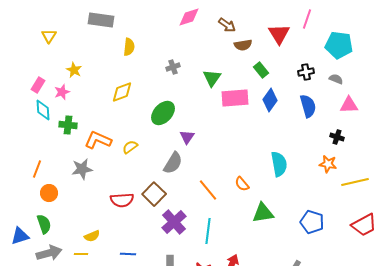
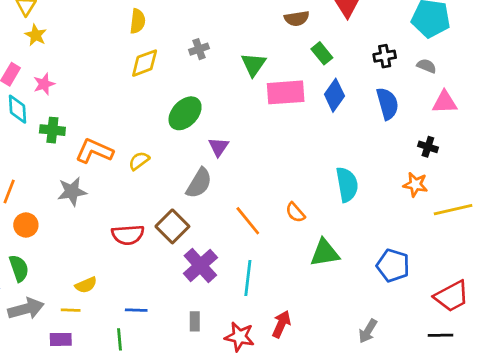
yellow star: (74, 70) -> (36, 35), moved
yellow diamond: (122, 92) -> (145, 63), moved
red trapezoid: (364, 225) -> (452, 296), moved

